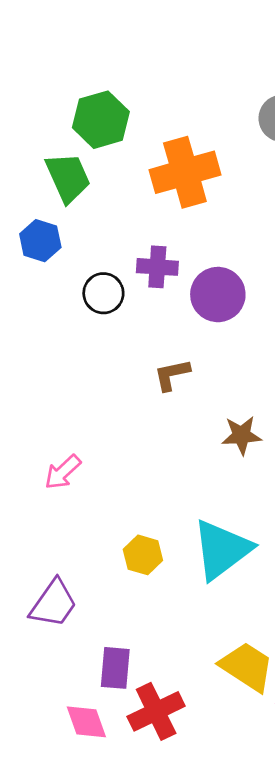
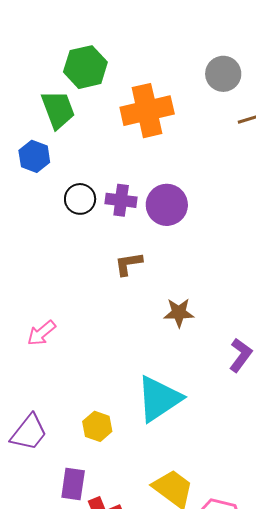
purple cross: (157, 267) -> (121, 200), moved
yellow hexagon: (143, 555) -> (97, 426), moved

